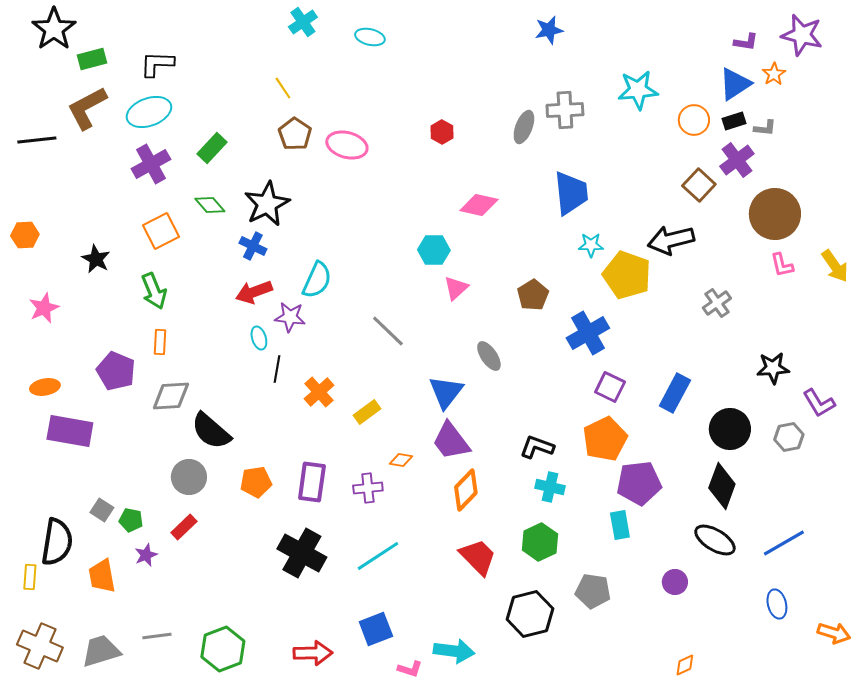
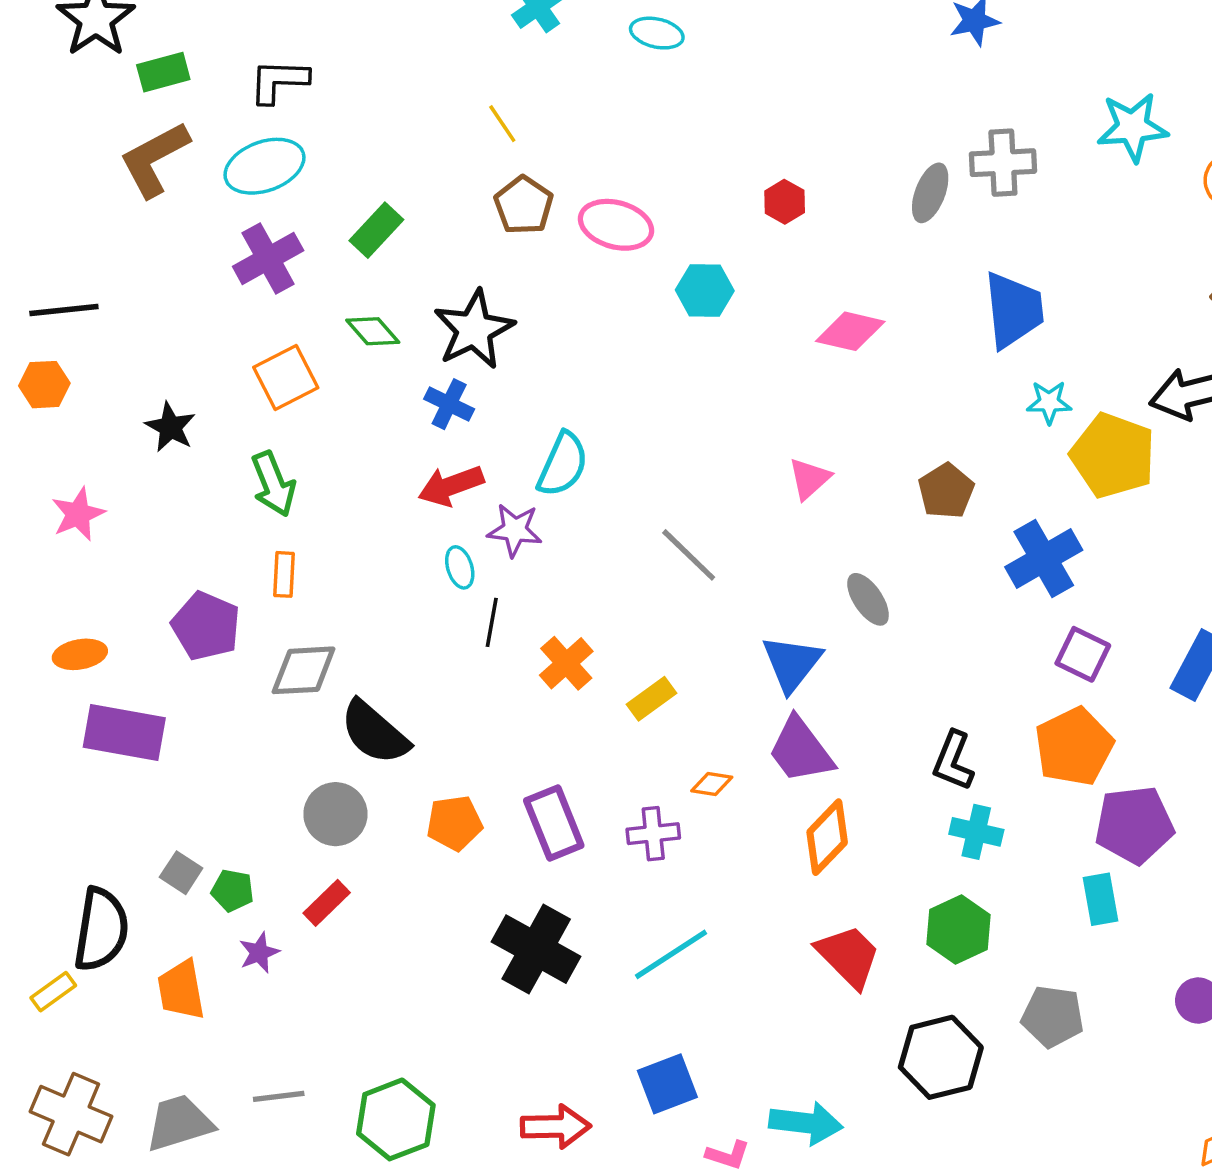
black line: (37, 140) -> (64, 310), moved
cyan hexagon: (434, 250) -> (705, 290), moved
black L-shape: (537, 447) -> (953, 761), turned -88
purple rectangle: (312, 482) -> (554, 823), turned -30
yellow rectangle: (30, 577) -> (53, 992), turned 50

